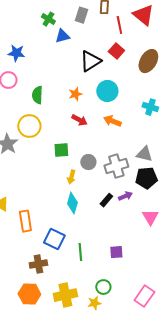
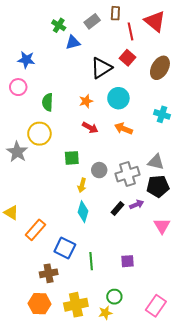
gray rectangle: (81, 15) -> (92, 21), turned 35
orange rectangle: (25, 221) -> (35, 230), turned 50

